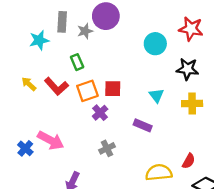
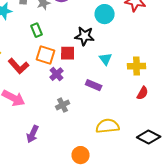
black star: (187, 69) -> (85, 36), moved
red L-shape: (56, 86) -> (19, 66), moved
orange square: (87, 91) -> (46, 55), turned 36
red semicircle: (189, 161) -> (143, 93), moved

